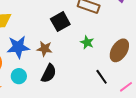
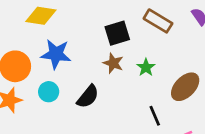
brown star: (45, 49) -> (113, 63), moved

